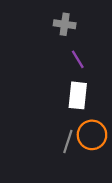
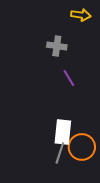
white rectangle: (78, 95) -> (63, 132), moved

